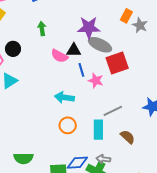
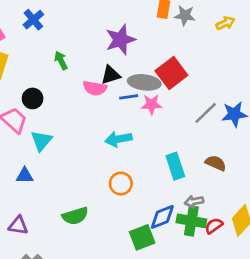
gray ellipse: (100, 45) -> (144, 82), moved
blue line: (81, 70) -> (129, 97), turned -64
gray line: (113, 111) -> (206, 113), moved
orange circle: (68, 125) -> (121, 184), moved
green semicircle: (23, 158) -> (75, 216), moved

